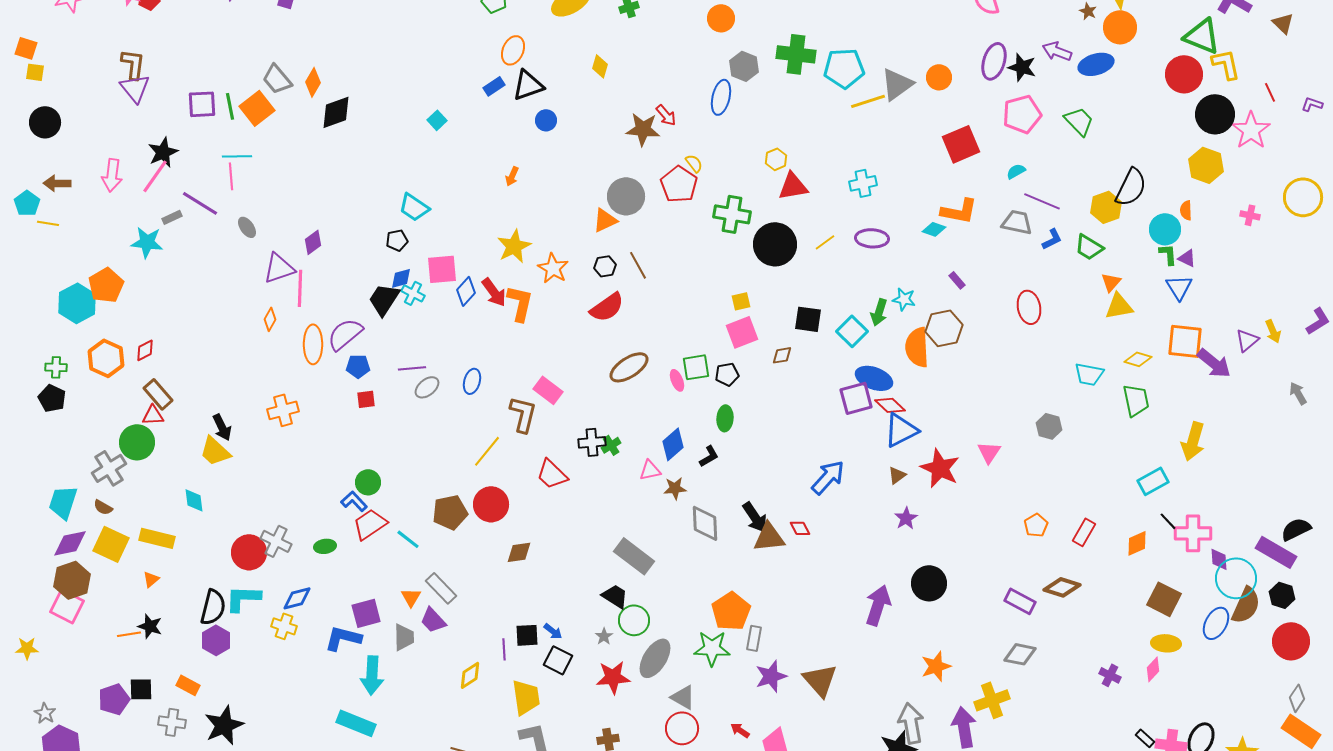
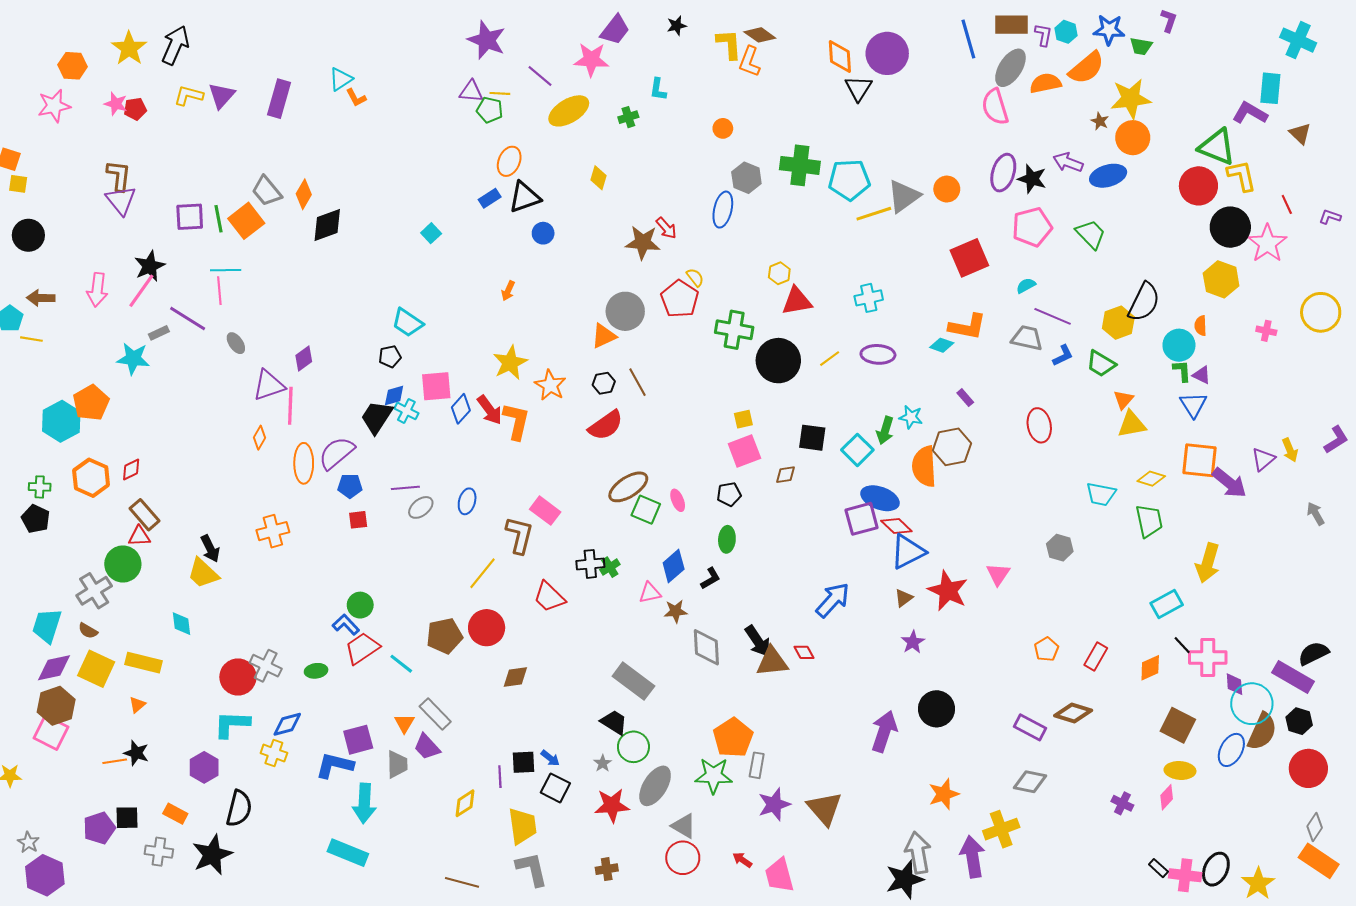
orange circle: (721, 18) -> (723, 128), size x0.7
green square: (696, 367) -> (646, 510), moved, turned 32
black semicircle: (213, 607) -> (239, 808), moved

